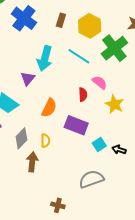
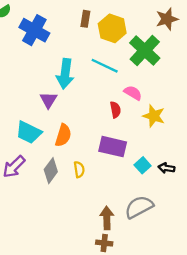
brown rectangle: (61, 20) -> (85, 19), moved
orange semicircle: (49, 108) -> (63, 135), moved
brown arrow: (32, 162) -> (107, 218), moved

